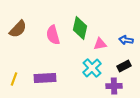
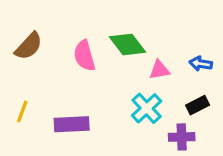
green diamond: (80, 28) -> (127, 45), turned -50
yellow line: (14, 79) -> (22, 111), moved

